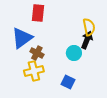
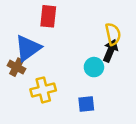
brown cross: (37, 53) -> (17, 67), moved
blue square: (68, 82) -> (86, 104), turned -32

